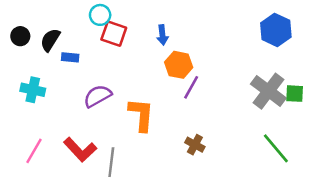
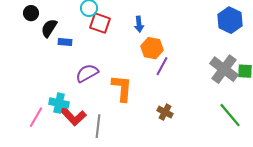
black circle: (20, 36) -> (31, 13), moved
cyan cross: (33, 90) -> (59, 103), moved

